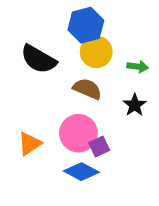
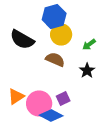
green arrow: (138, 67) -> (89, 44), turned 136
pink circle: (78, 133) -> (39, 104), moved

